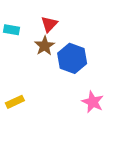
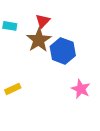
brown star: (45, 46) -> (39, 40), size x1.4

